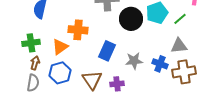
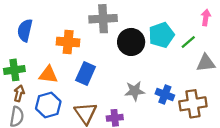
orange cross: (78, 30) -> (68, 42), moved
gray triangle: (179, 46) -> (206, 63), moved
orange triangle: (60, 47) -> (48, 75), turned 42
blue rectangle: (107, 51) -> (86, 73), moved

